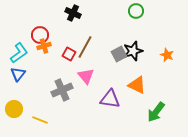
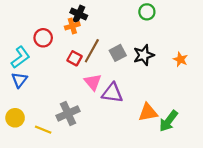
orange cross: (44, 46) -> (72, 26), moved
gray square: (119, 54) -> (118, 53), moved
orange triangle: (137, 85) -> (148, 112), moved, turned -36
gray cross: (62, 90) -> (68, 113), moved
purple triangle: (110, 99) -> (112, 93), moved

